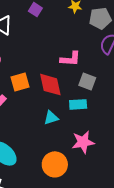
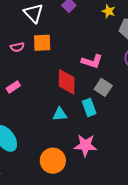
orange square: (20, 82) -> (42, 43), moved
cyan rectangle: (78, 104) -> (89, 107), turned 60

